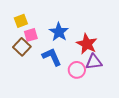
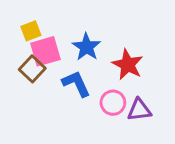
pink square: (31, 35) -> (45, 51), size x1.5
purple triangle: (94, 62) -> (139, 110), moved

